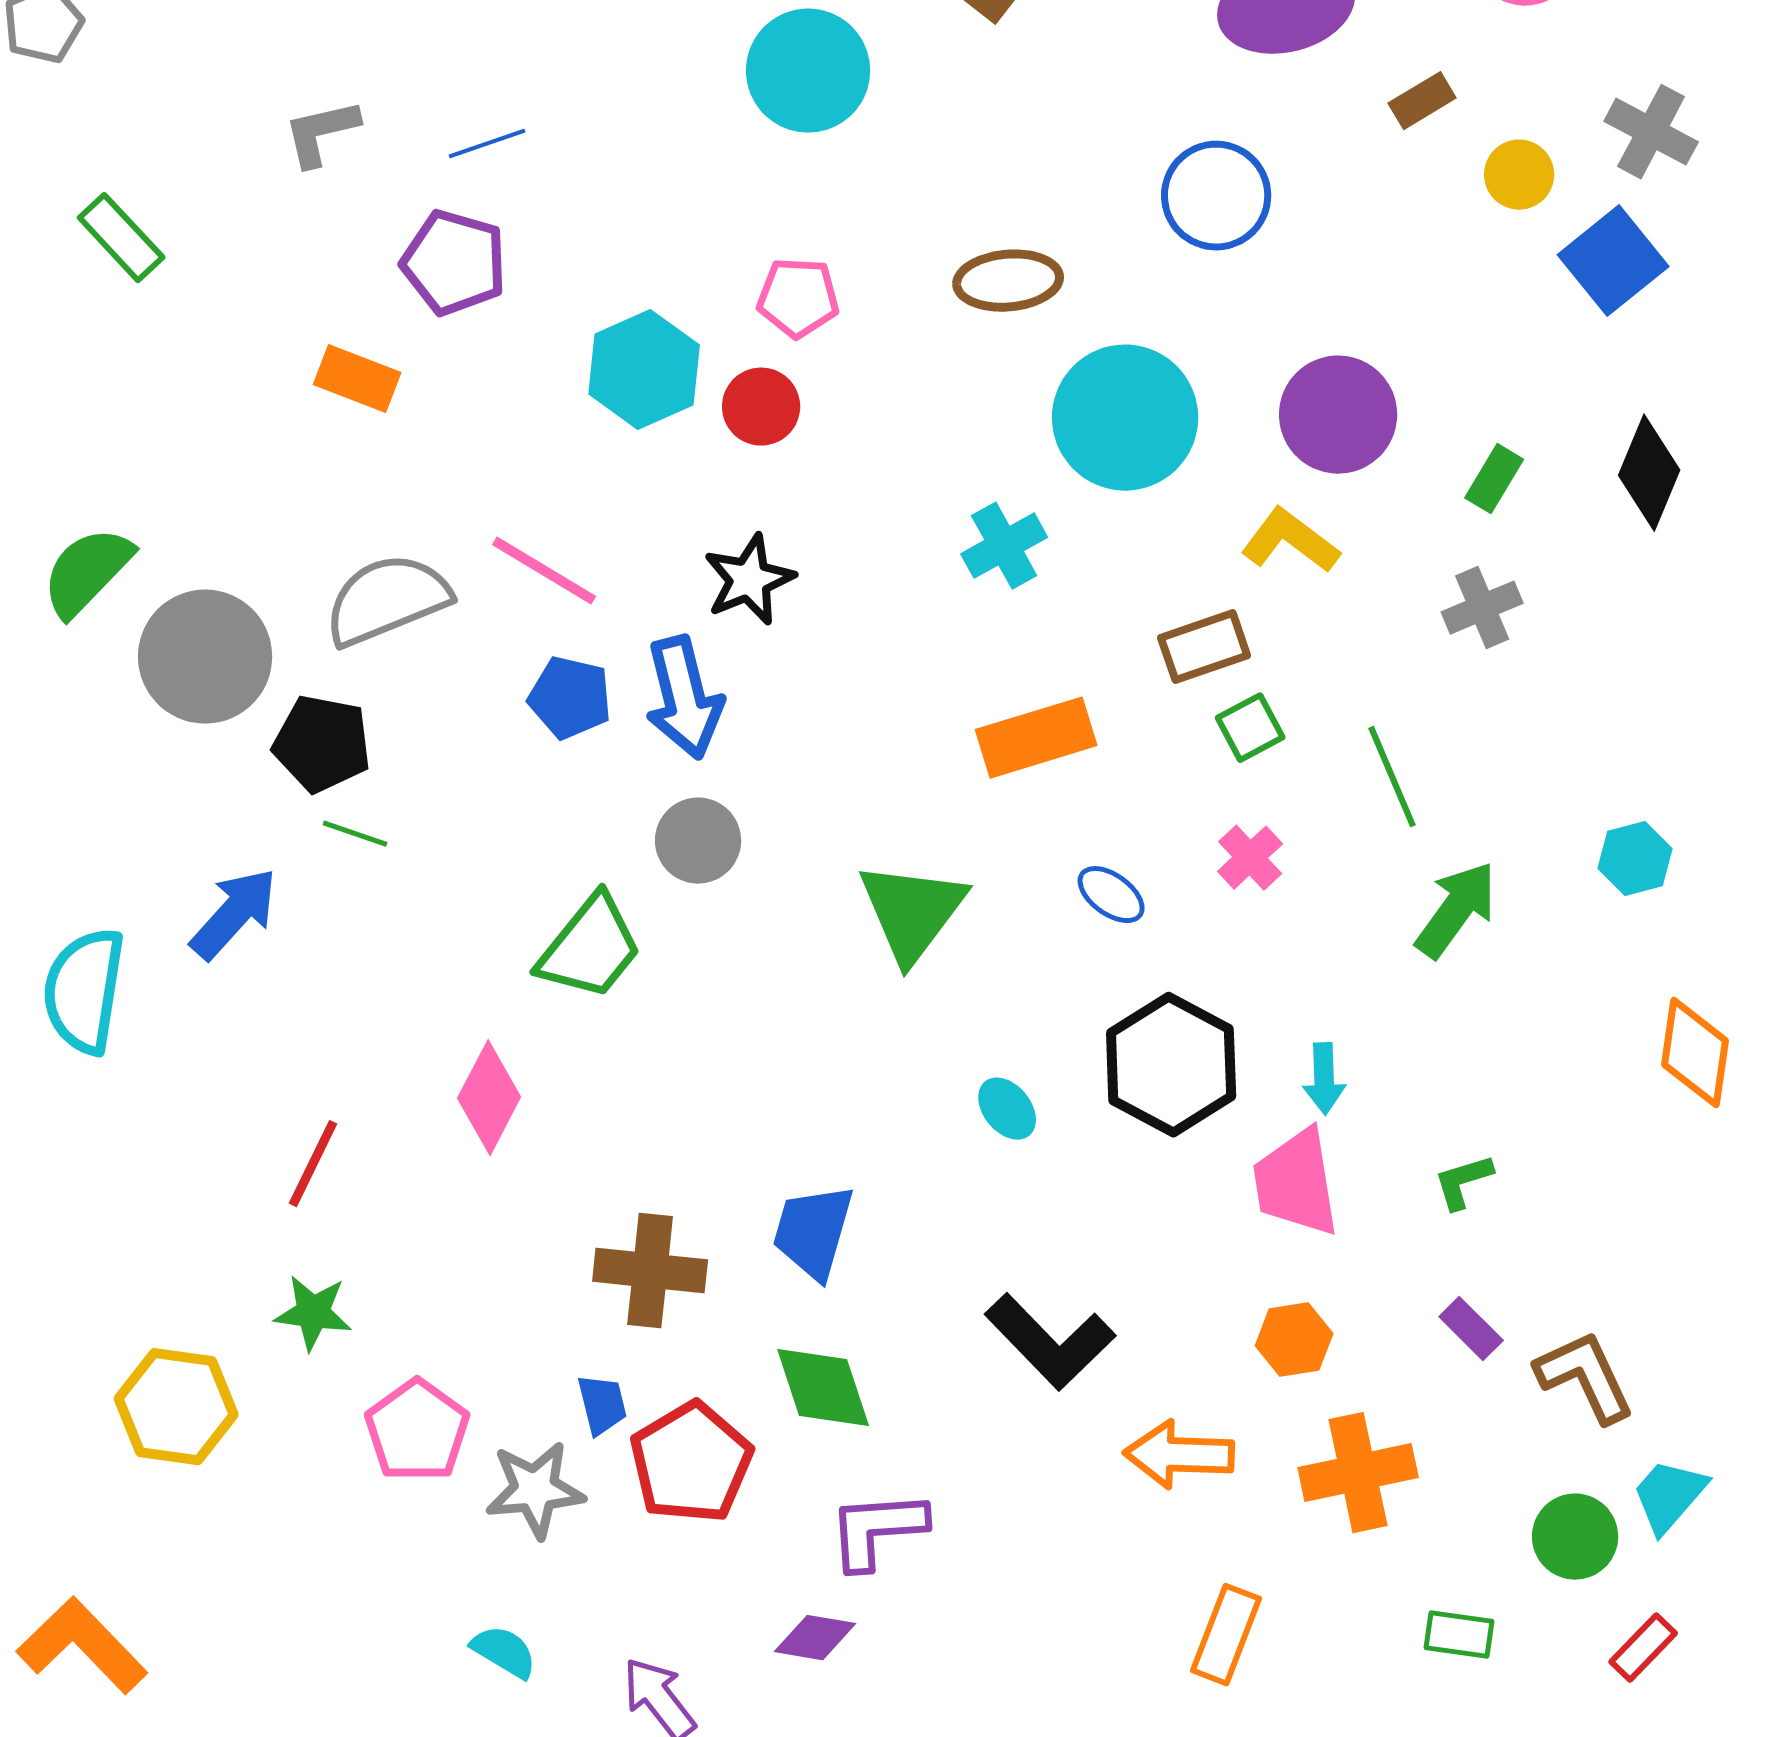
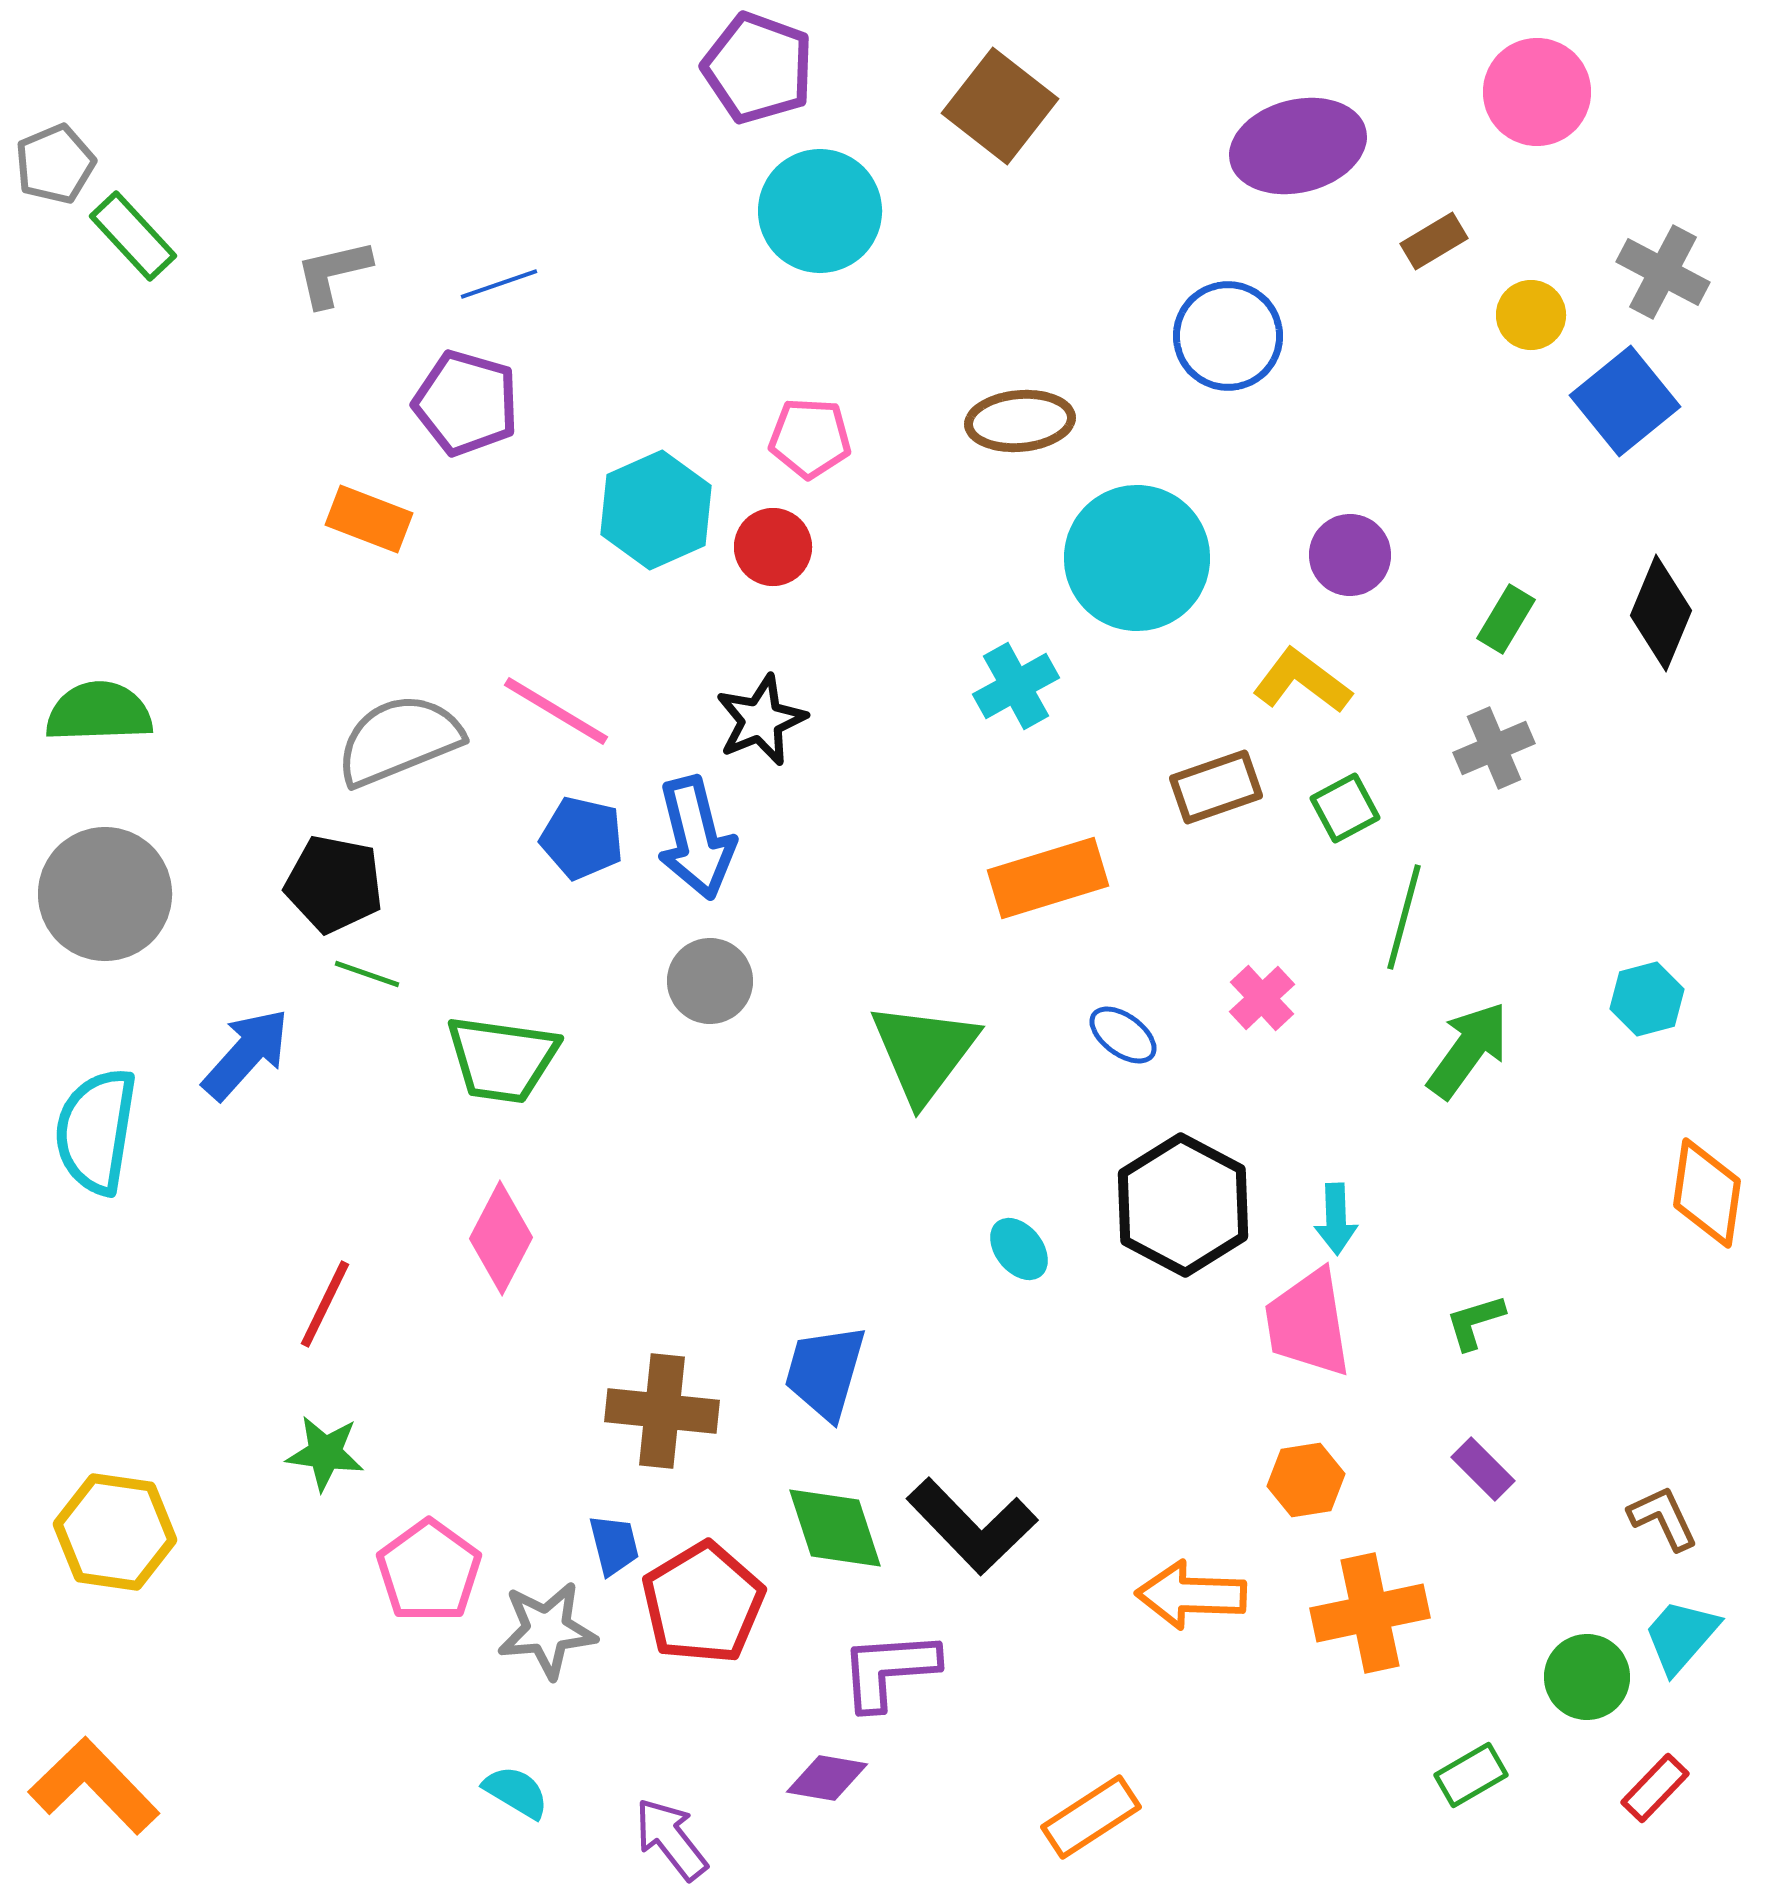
green rectangle: (121, 238) -> (133, 236), moved
purple circle: (1338, 415) -> (1350, 555), size x0.7
green semicircle: (87, 572) -> (99, 712), turned 44
gray circle: (205, 657) -> (105, 894), moved
green square: (1250, 728) -> (1345, 808), moved
green line: (1392, 777) -> (1404, 917), turned 38
green trapezoid: (590, 948) -> (502, 1059), moved, turned 59
black L-shape: (1050, 1342) -> (972, 1526), moved
brown L-shape: (1585, 1377) -> (1663, 1518), moved, size x0.7
yellow hexagon: (176, 1407) -> (115, 1532), moved
orange rectangle: (1226, 1635) -> (1091, 1817), moved, turned 36
green rectangle: (1459, 1635) -> (1471, 1775), turned -38

